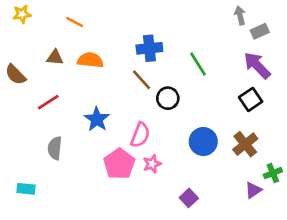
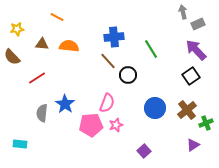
yellow star: (22, 14) -> (17, 29), moved
blue star: (97, 119) -> (65, 104), moved
pink pentagon: (119, 164) -> (91, 125), turned 30
green cross: (273, 173) -> (206, 123), moved

